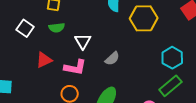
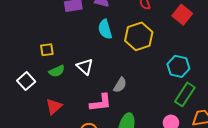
white square: (25, 28) -> (26, 81), turned 30
white triangle: (83, 41) -> (85, 67), moved
pink L-shape: (75, 67) -> (101, 103), moved

